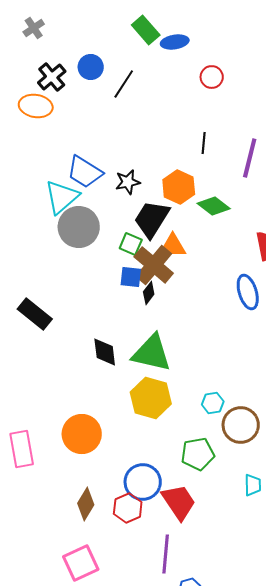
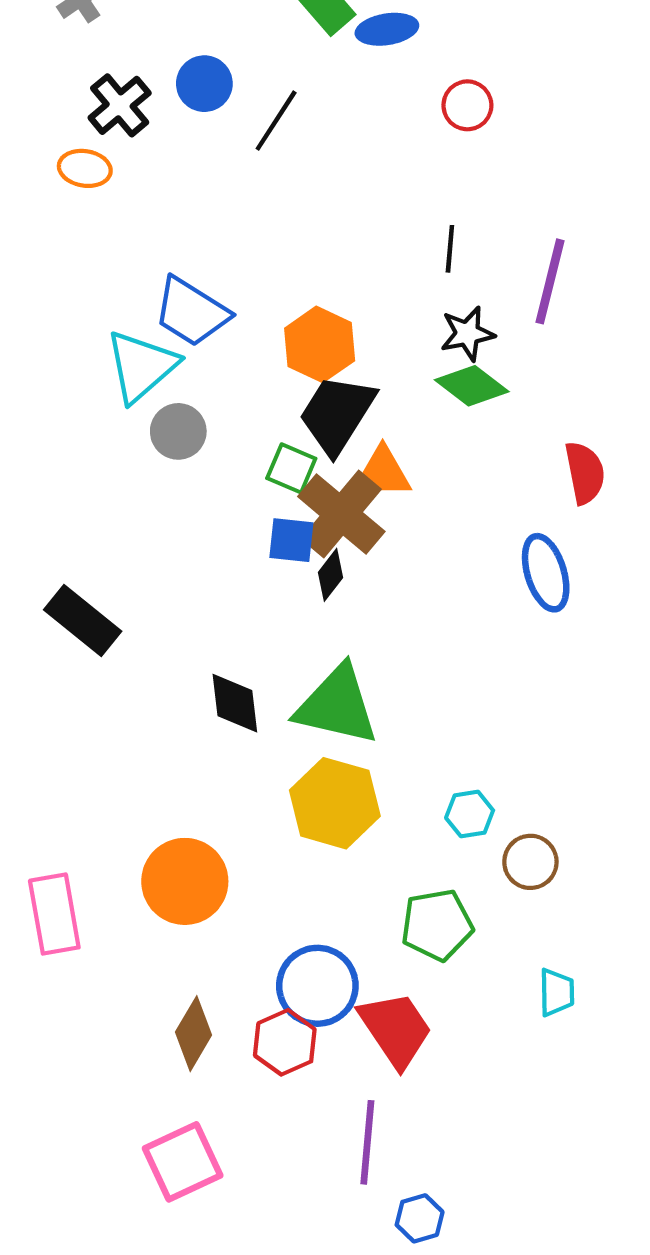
orange ellipse: (36, 106) -> (85, 168), size x0.7
black star: (128, 182) -> (467, 334), moved
orange hexagon: (179, 187) -> (320, 344), moved
gray circle: (79, 227) -> (178, 431), size x0.6
brown circle: (241, 425) -> (530, 862), size x0.7

